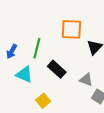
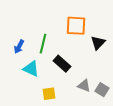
gray triangle: (86, 80) -> (84, 86), moved
yellow square: (43, 101) -> (49, 94), turned 32

